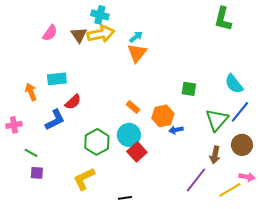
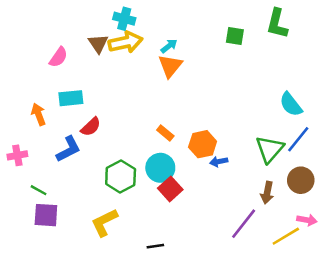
pink semicircle: (50, 33) -> (58, 57), moved
green square: (189, 89) -> (235, 36), moved
purple square: (37, 173) -> (46, 215), size x1.5

